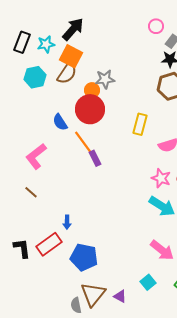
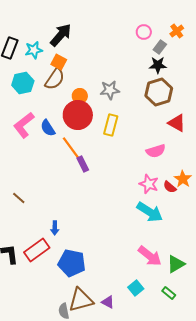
orange square: (71, 56) -> (59, 62), size x0.7
gray star: (105, 79) -> (110, 90), moved
yellow rectangle: (140, 124) -> (111, 125), moved
pink L-shape: (36, 156) -> (24, 125), moved
brown triangle: (93, 294) -> (81, 300), turned 36

